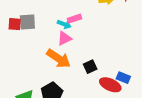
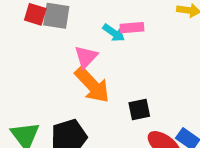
pink triangle: (64, 38) -> (86, 57), moved, turned -35

